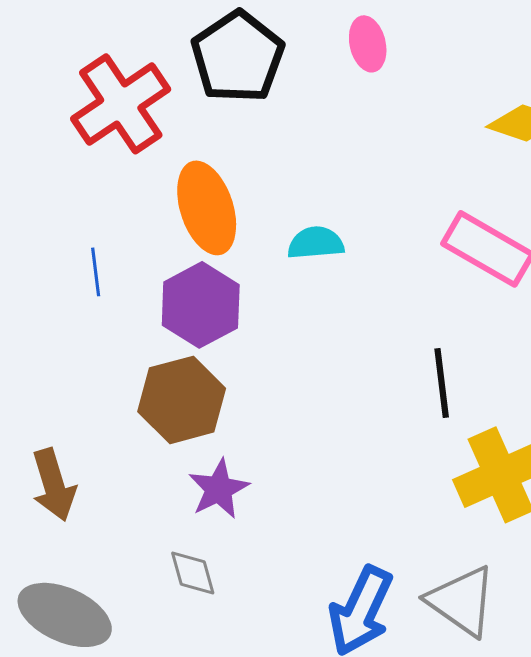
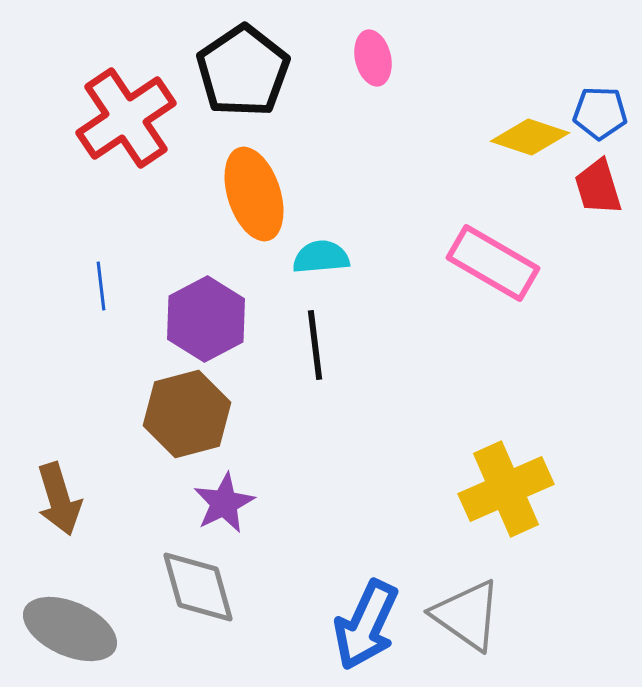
orange ellipse: (207, 208) -> (254, 194), moved
black line: (442, 383) -> (315, 345), moved
gray diamond: (193, 573) -> (198, 587), size x1.6

